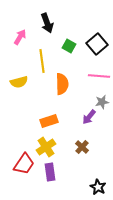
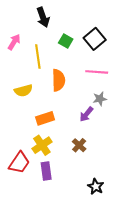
pink arrow: (20, 37) -> (14, 42), moved
yellow semicircle: (19, 82) -> (23, 91), moved

